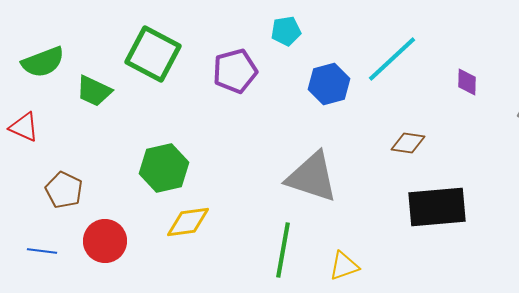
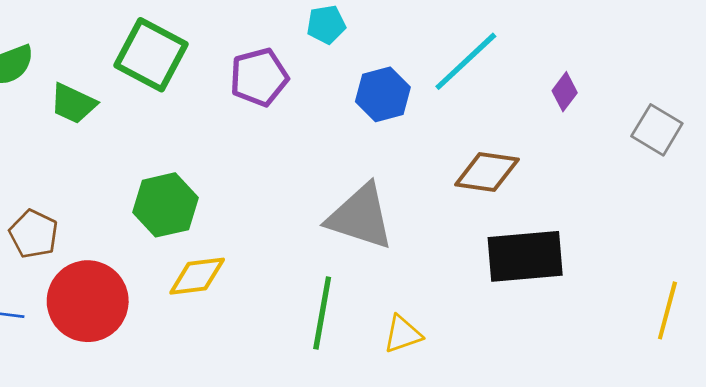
purple diamond: (467, 82) -> (565, 92), turned 36
brown diamond: (408, 143) -> (487, 172), size x1.4
red circle: (105, 241) -> (88, 301), size x1.4

